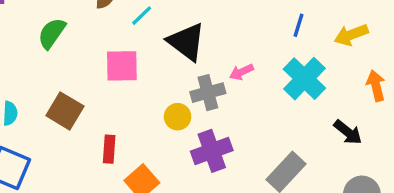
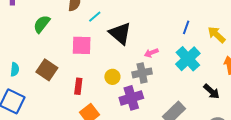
yellow arrow: (351, 35) -> (217, 35), turned 60
gray cross: (208, 93) -> (142, 73), moved
red rectangle: (109, 149) -> (78, 86), moved

